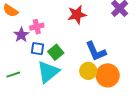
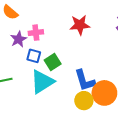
blue L-shape: (96, 51) -> (85, 80), moved
yellow circle: (88, 71) -> (84, 101), moved

